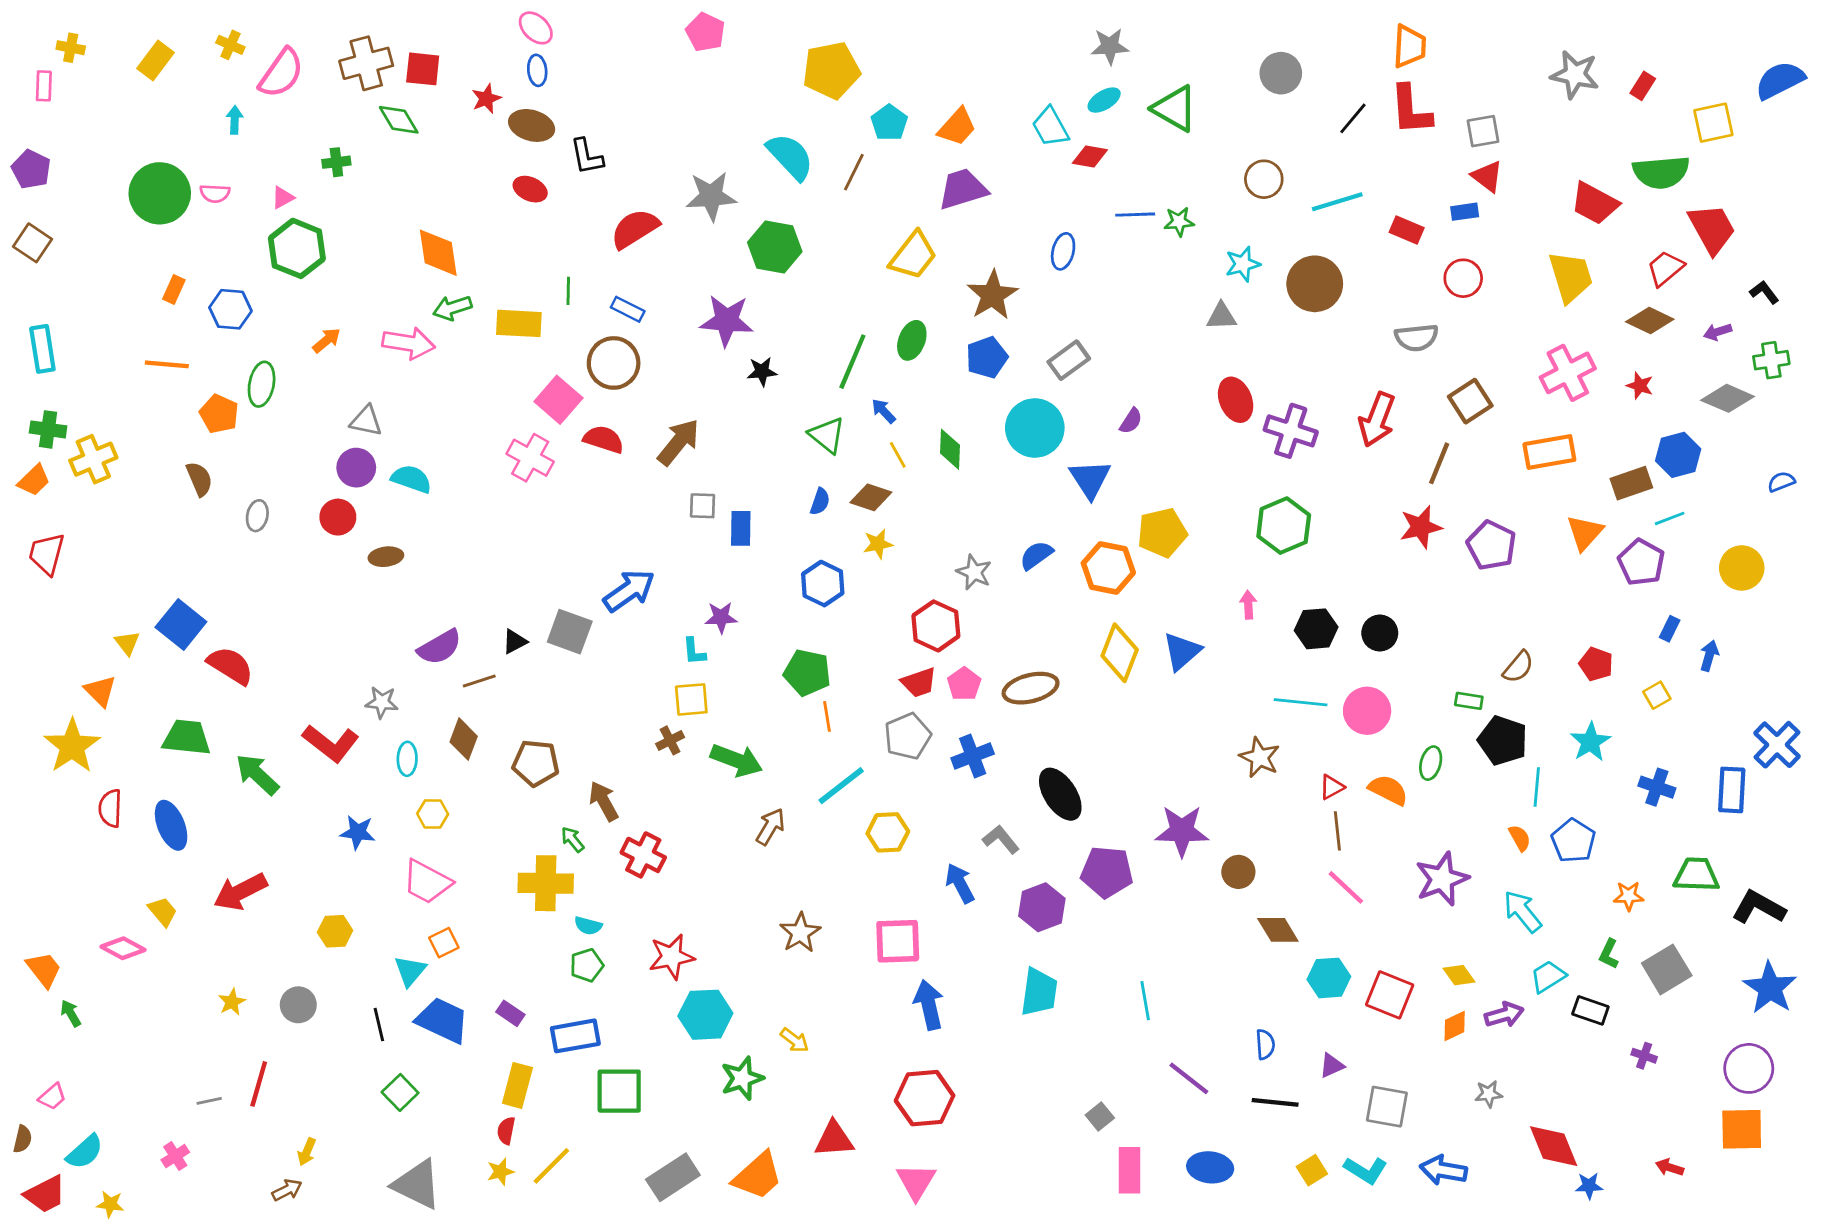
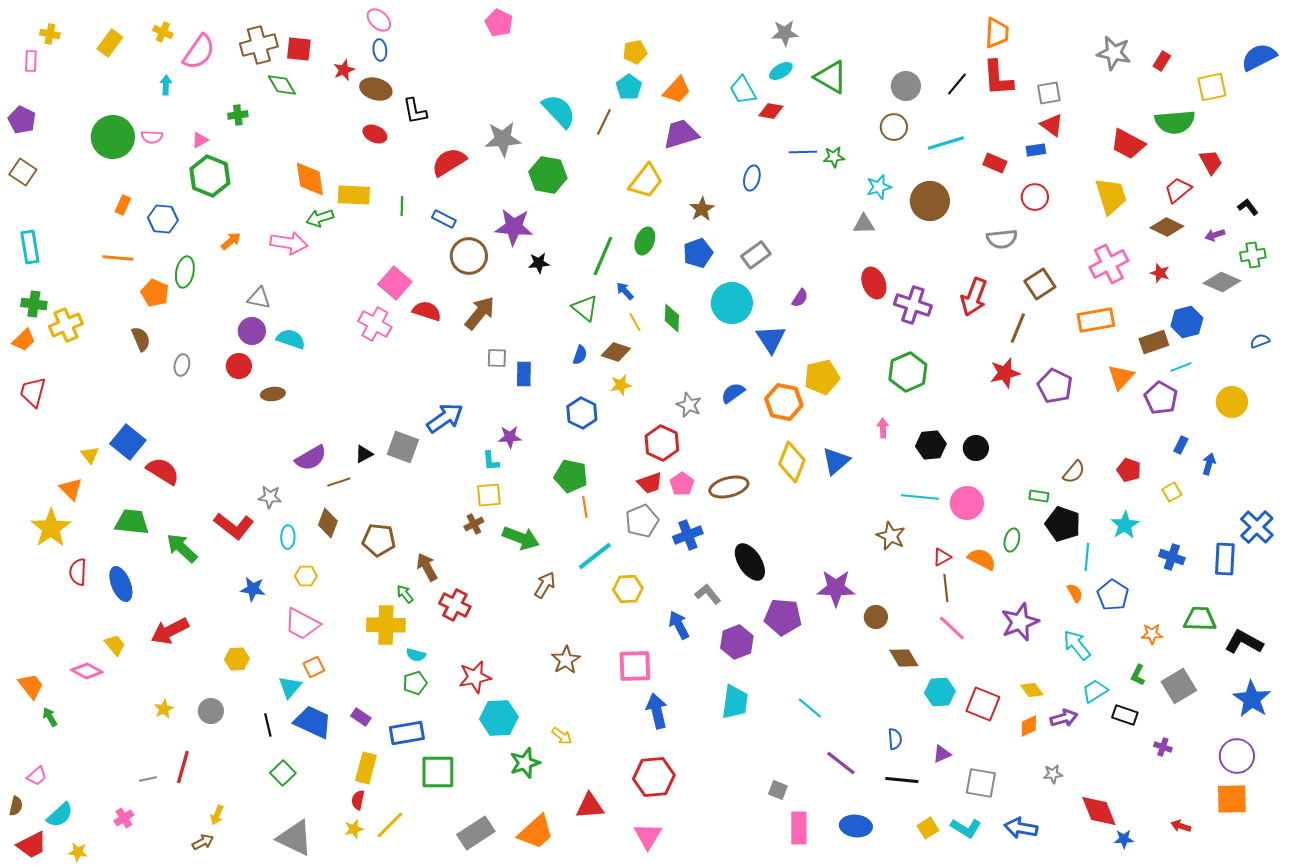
yellow pentagon: (831, 70) -> (635, 52), moved, size x0.6
gray circle: (1281, 73) -> (906, 86), moved
red trapezoid: (1712, 229) -> (1211, 162), size x0.7
brown star: (992, 295) -> (702, 209), size x0.7
yellow rectangle: (519, 323) -> (354, 195), moved
brown circle: (614, 363) -> (469, 256), moved
cyan line: (1145, 1001) -> (810, 708), turned -40
gray square: (1100, 1116) -> (778, 790), turned -30

